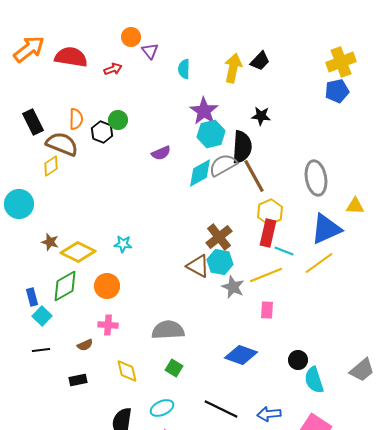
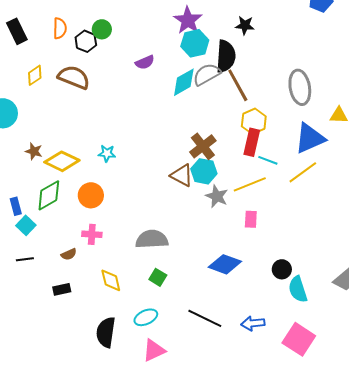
brown semicircle: (62, 144) -> (74, 77), moved

